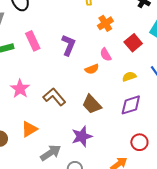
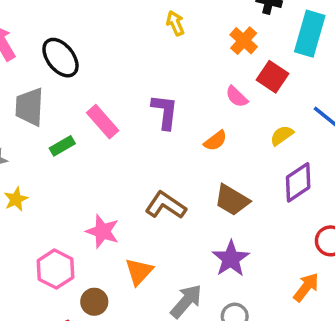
orange cross: (105, 23) -> (244, 41), moved
pink semicircle: (106, 55) -> (237, 97), moved
pink star: (20, 89) -> (102, 231), moved

